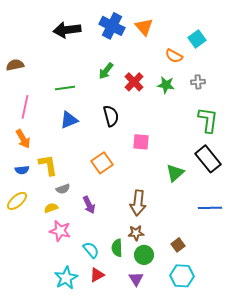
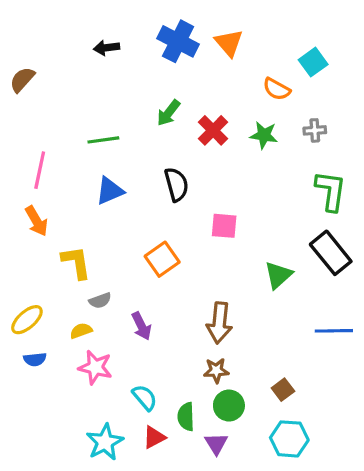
black arrow: (67, 30) -> (106, 48), size x0.6
brown semicircle: (15, 65) -> (22, 80), moved, turned -36
blue semicircle: (22, 170) -> (35, 359), moved
green semicircle: (117, 248) -> (186, 417), moved

